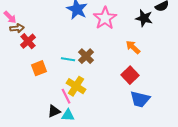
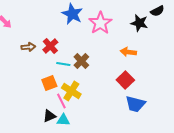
brown arrow: (17, 28) -> (28, 47), moved
red cross: (28, 41) -> (50, 46), moved
orange arrow: (133, 47) -> (128, 52), turned -35
orange square: (39, 68) -> (49, 83), moved

